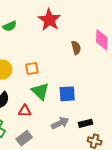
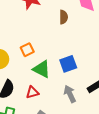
brown semicircle: (76, 48) -> (64, 17), turned 32
gray arrow: (60, 123) -> (70, 94), turned -72

